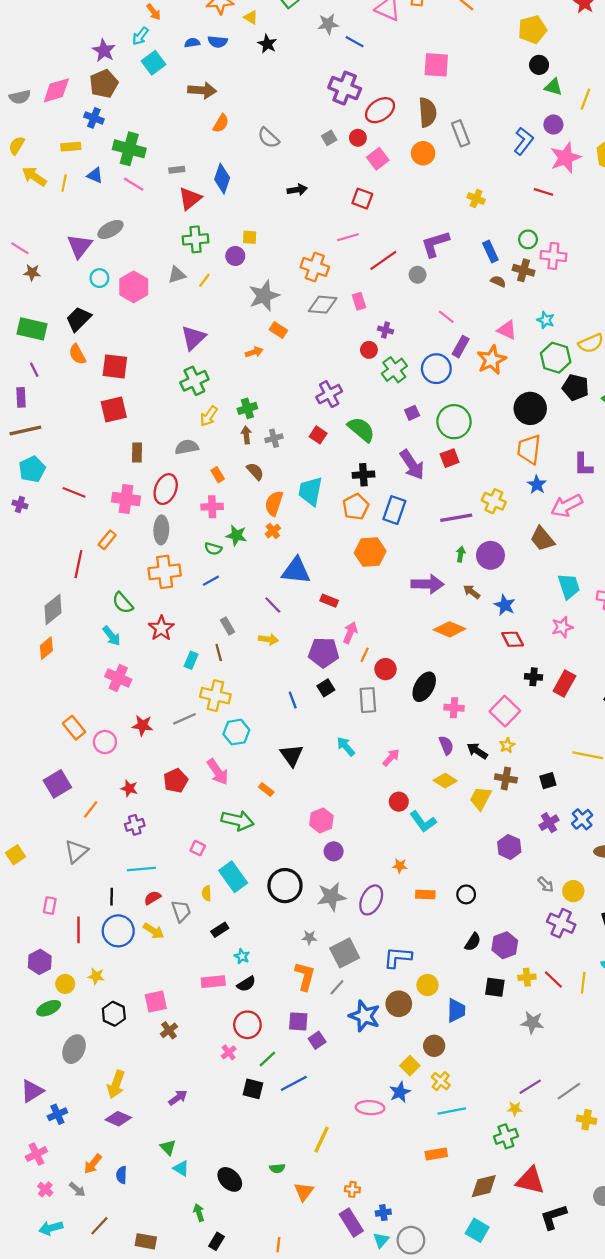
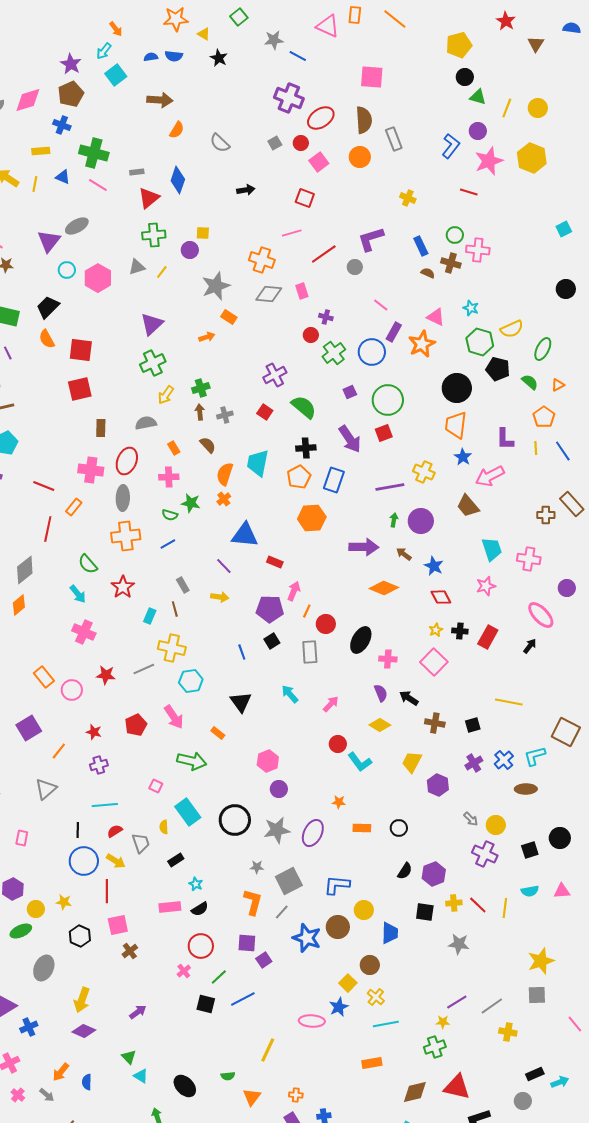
red line: (74, 492) -> (44, 486), moved
yellow star: (507, 745) -> (436, 630), moved
yellow trapezoid: (481, 798) -> (412, 762), moved
red line: (78, 930) -> (107, 891), moved

